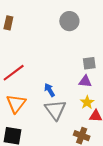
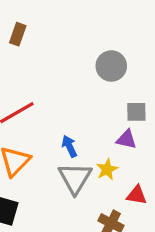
gray circle: (69, 21) -> (111, 66), moved
yellow star: (87, 102) -> (107, 169), moved

